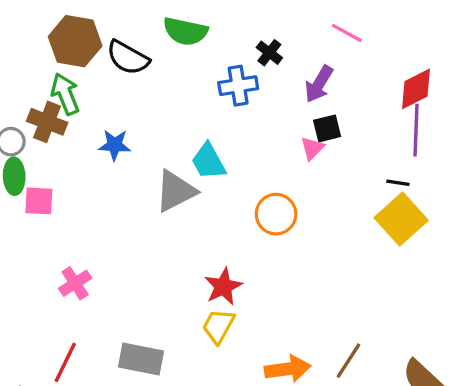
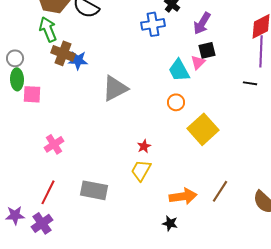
brown cross: (47, 122) -> (63, 53), moved
cyan trapezoid: (208, 161) -> (179, 70), moved
orange circle: (276, 214) -> (176, 102), size x0.7
yellow square: (401, 219) -> (203, 129), moved
red star: (223, 287) -> (144, 146), size x0.6

